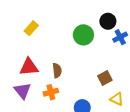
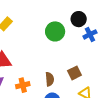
brown semicircle: (57, 71) -> (50, 79), moved

